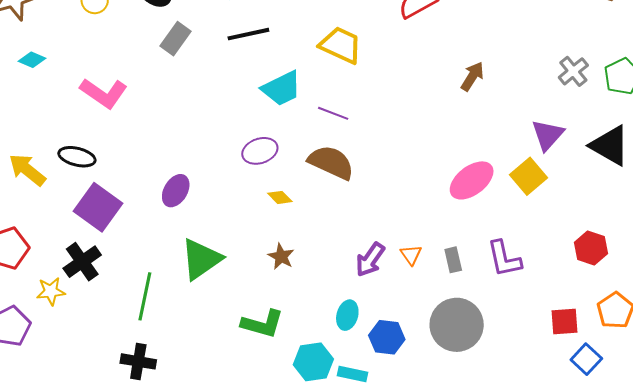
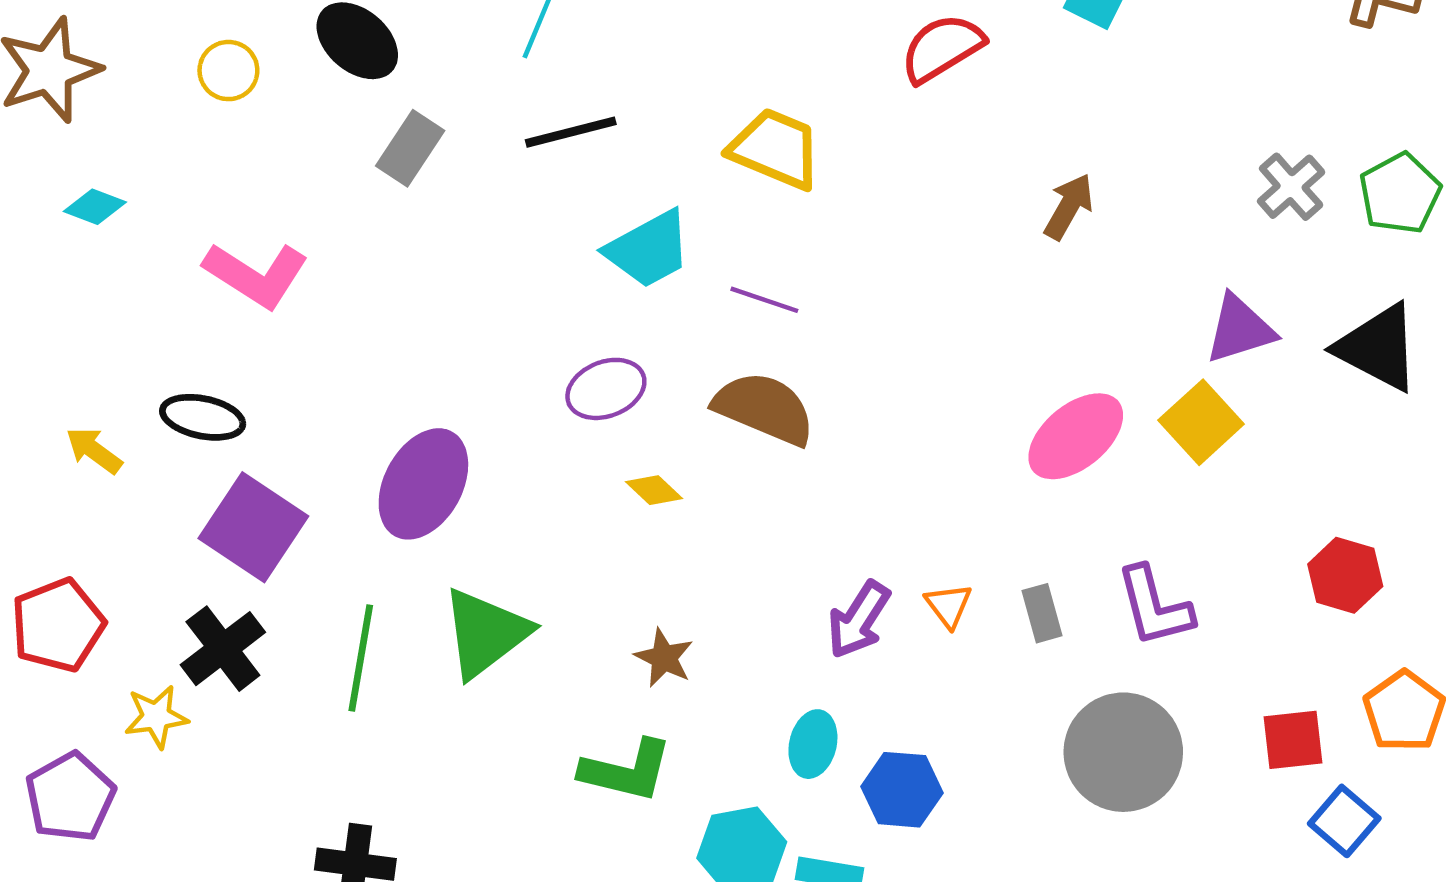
purple triangle: (548, 135) -> (1240, 329), turned 33
yellow arrow: (27, 170) -> (94, 450), size x0.7
purple ellipse: (176, 191) -> (423, 484), size x1.5
brown star: (281, 256) -> (664, 658), moved
green line: (145, 296) -> (361, 658), moved
gray circle: (457, 325) -> (1123, 752), moved

